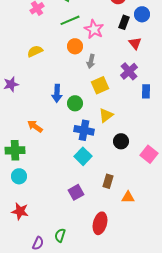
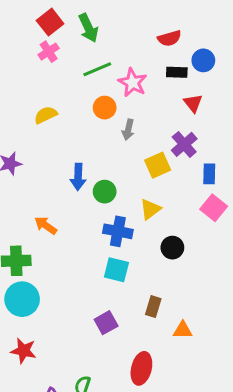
black rectangle: (124, 22) -> (177, 72), turned 72
yellow square: (100, 85) -> (158, 165), moved
pink square: (149, 154) -> (214, 208), moved
cyan square: (83, 156) -> (116, 270), turned -30
cyan circle: (19, 176) -> (22, 299), size x1.5

